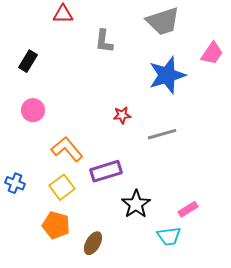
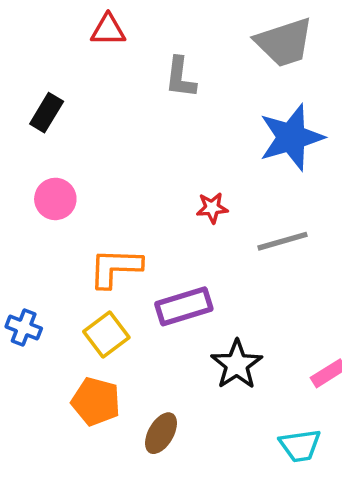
orange L-shape: (67, 149) -> (115, 268), turned -48
cyan trapezoid: (169, 236) -> (300, 445), moved

